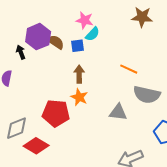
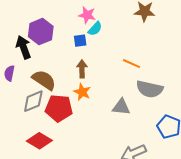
brown semicircle: (56, 42) -> (44, 80), moved, size x1.4
black arrow: (21, 52) -> (23, 47), size x1.6
gray diamond: (17, 128) -> (33, 101), moved

